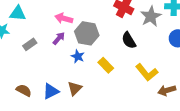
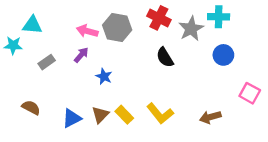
gray hexagon: (87, 33) -> (117, 27), moved
yellow rectangle: (106, 65) -> (124, 115), moved
yellow L-shape: (147, 72) -> (160, 113), moved
brown semicircle: (24, 90) -> (31, 108), moved

